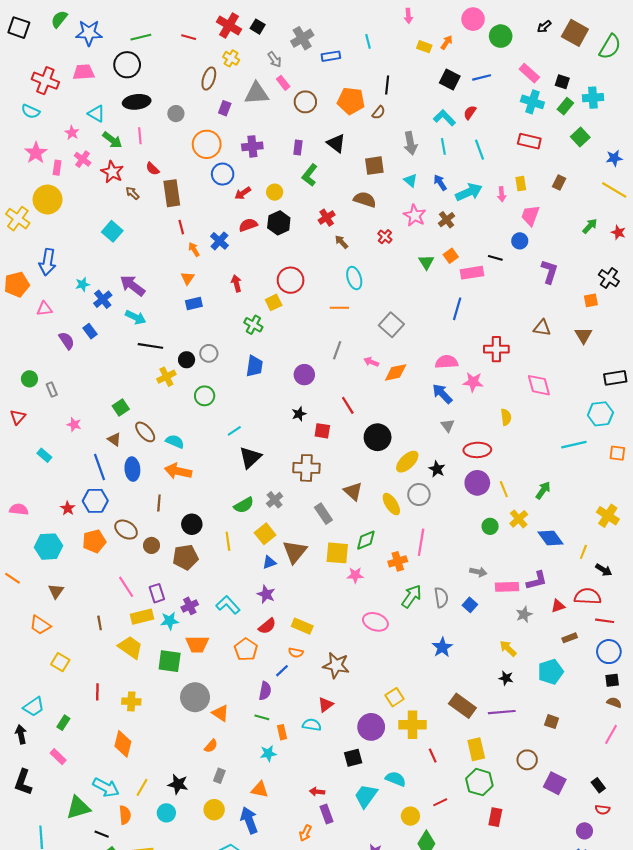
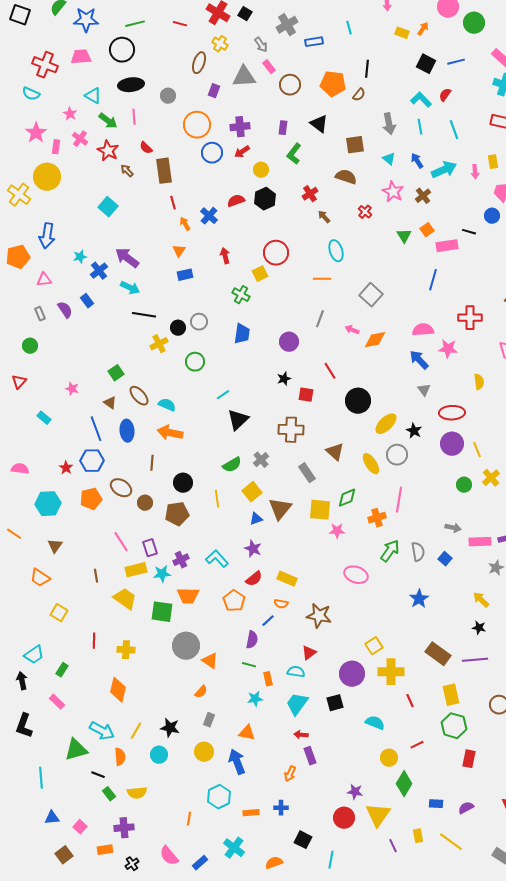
red arrow: (243, 193) -> (242, 152), moved
gray rectangle: (52, 389) -> (40, 314), moved
cyan trapezoid: (366, 796) -> (297, 704), moved

